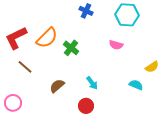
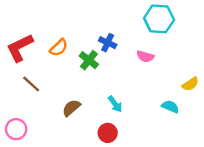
blue cross: (86, 11) -> (108, 43), moved
orange semicircle: (47, 38) -> (59, 48), size x0.7

